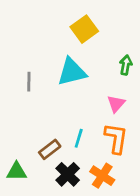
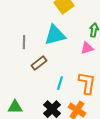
pink triangle: (116, 104) -> (87, 48), moved, turned 32
brown rectangle: (50, 149) -> (39, 63), moved

